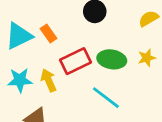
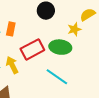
orange rectangle: (48, 33) -> (11, 29), turned 48
yellow star: (147, 58) -> (74, 29), moved

